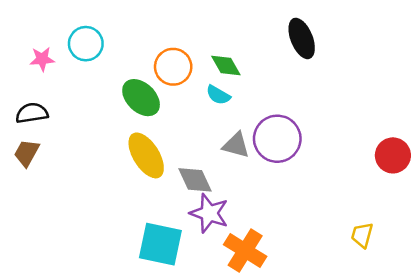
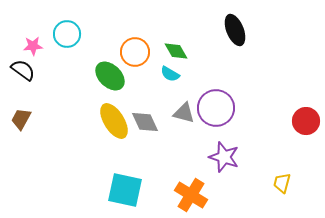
black semicircle: (32, 113) -> (23, 70), moved, turned 45
gray diamond: (195, 180) -> (145, 122), moved
purple star: (209, 213) -> (224, 157), moved

